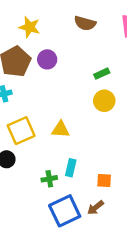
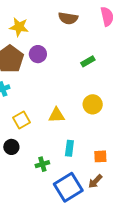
yellow circle: (104, 101) -> (93, 104), moved
yellow square: (21, 131) -> (22, 120), size x0.7
green cross: (49, 179) -> (42, 164), moved

